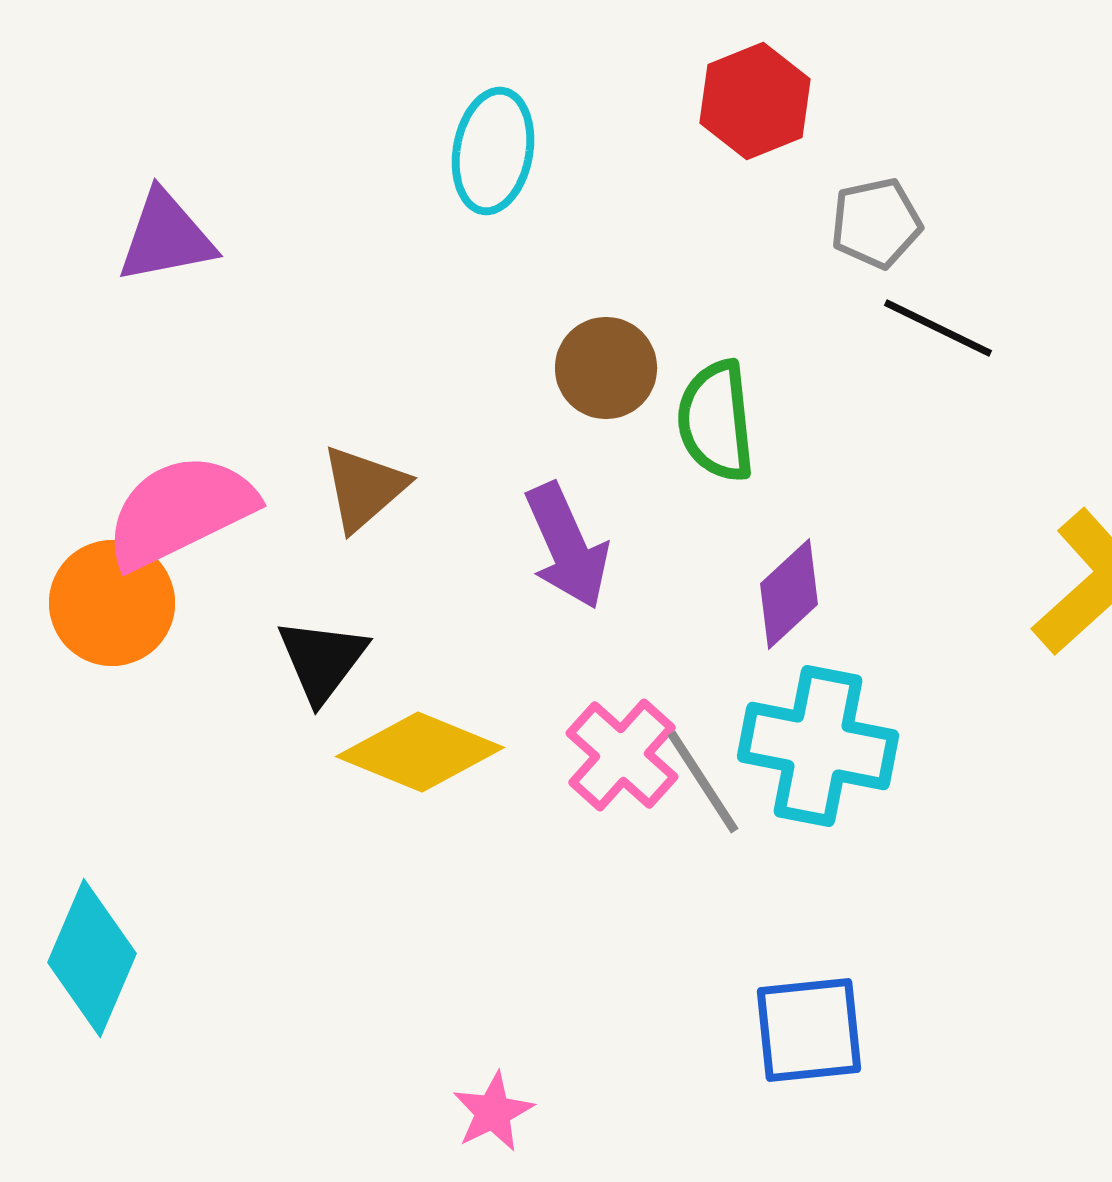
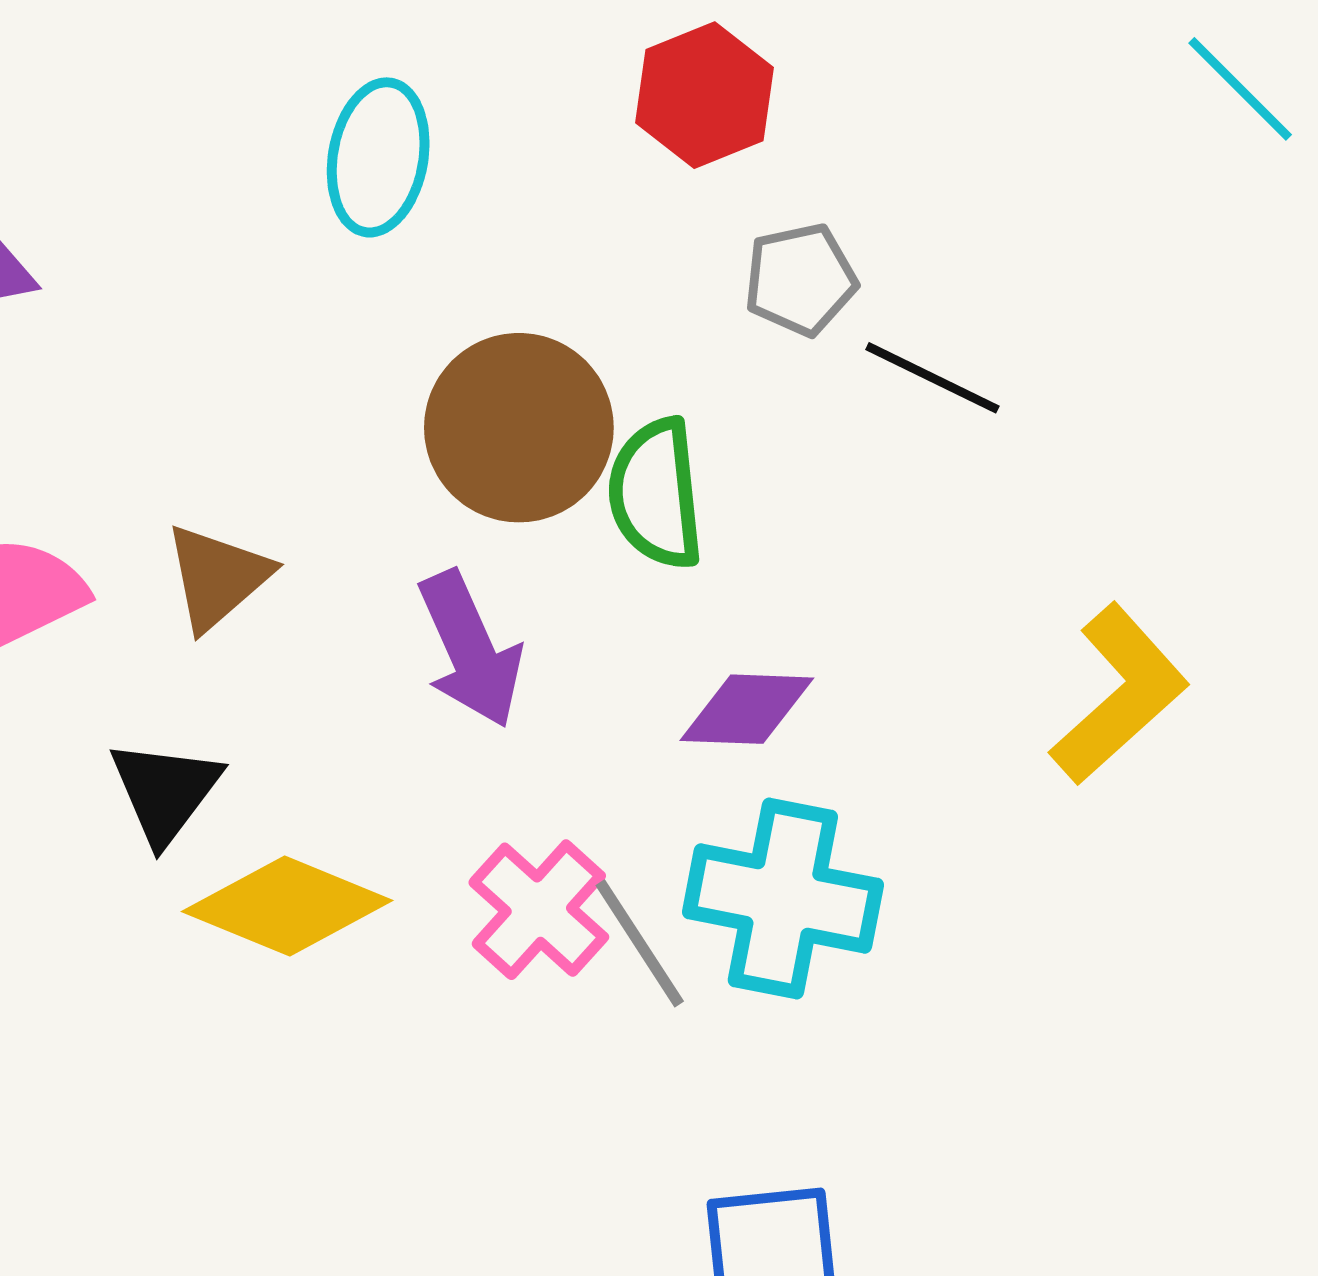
gray pentagon: (876, 223) -> (800, 279), moved
brown circle: (606, 368) -> (519, 428), size x1.5
purple diamond: (789, 594) -> (747, 709), turned 45

